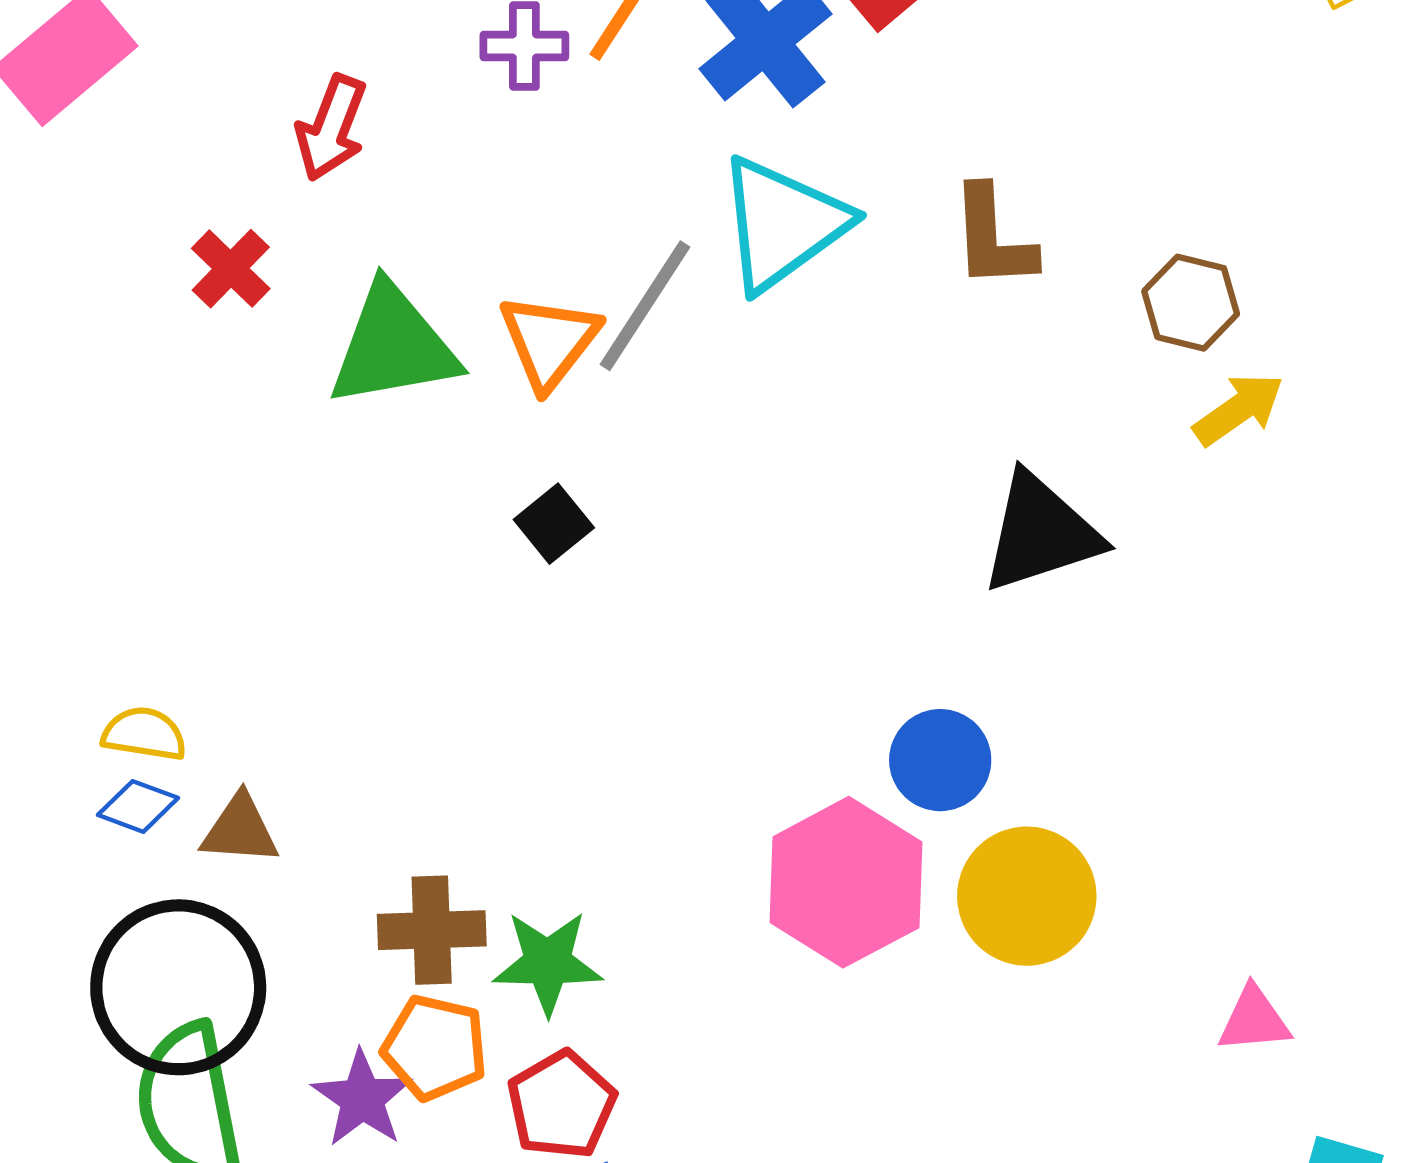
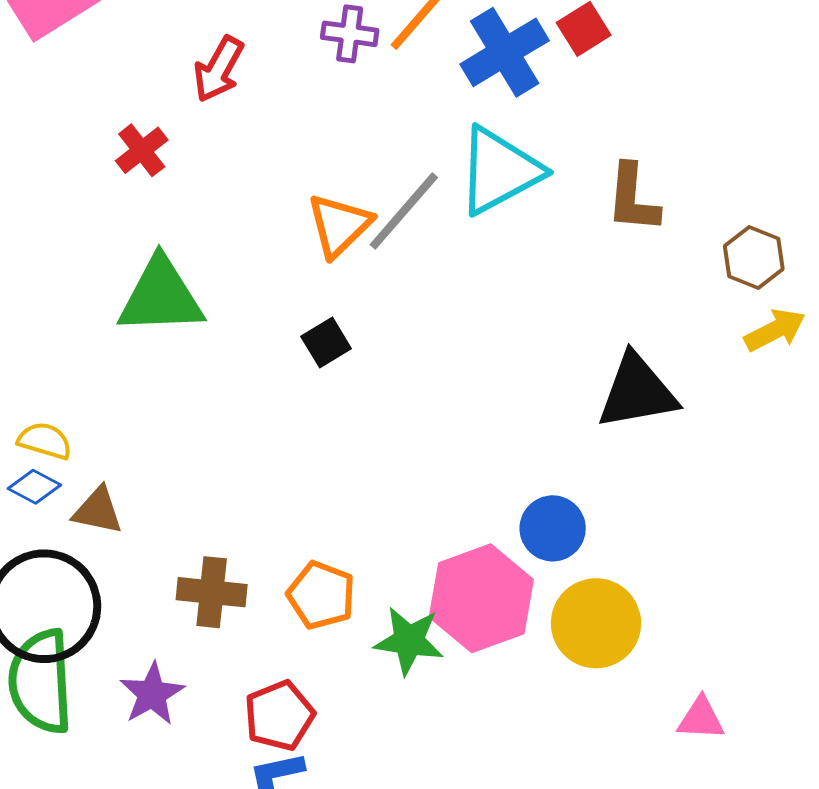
green triangle: (393, 346) -> (161, 296), moved
green star: (548, 963) -> (409, 641), moved
pink triangle: (1254, 1020) -> (701, 719), moved
orange pentagon: (435, 1048) -> (321, 595), moved

